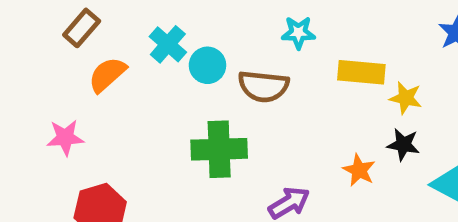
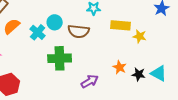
cyan cross: (168, 44) -> (38, 32), moved
black star: (403, 145) -> (139, 74), moved

